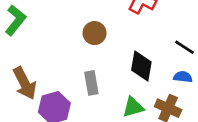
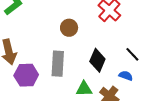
gray rectangle: (91, 83) -> (58, 64), size x1.4

